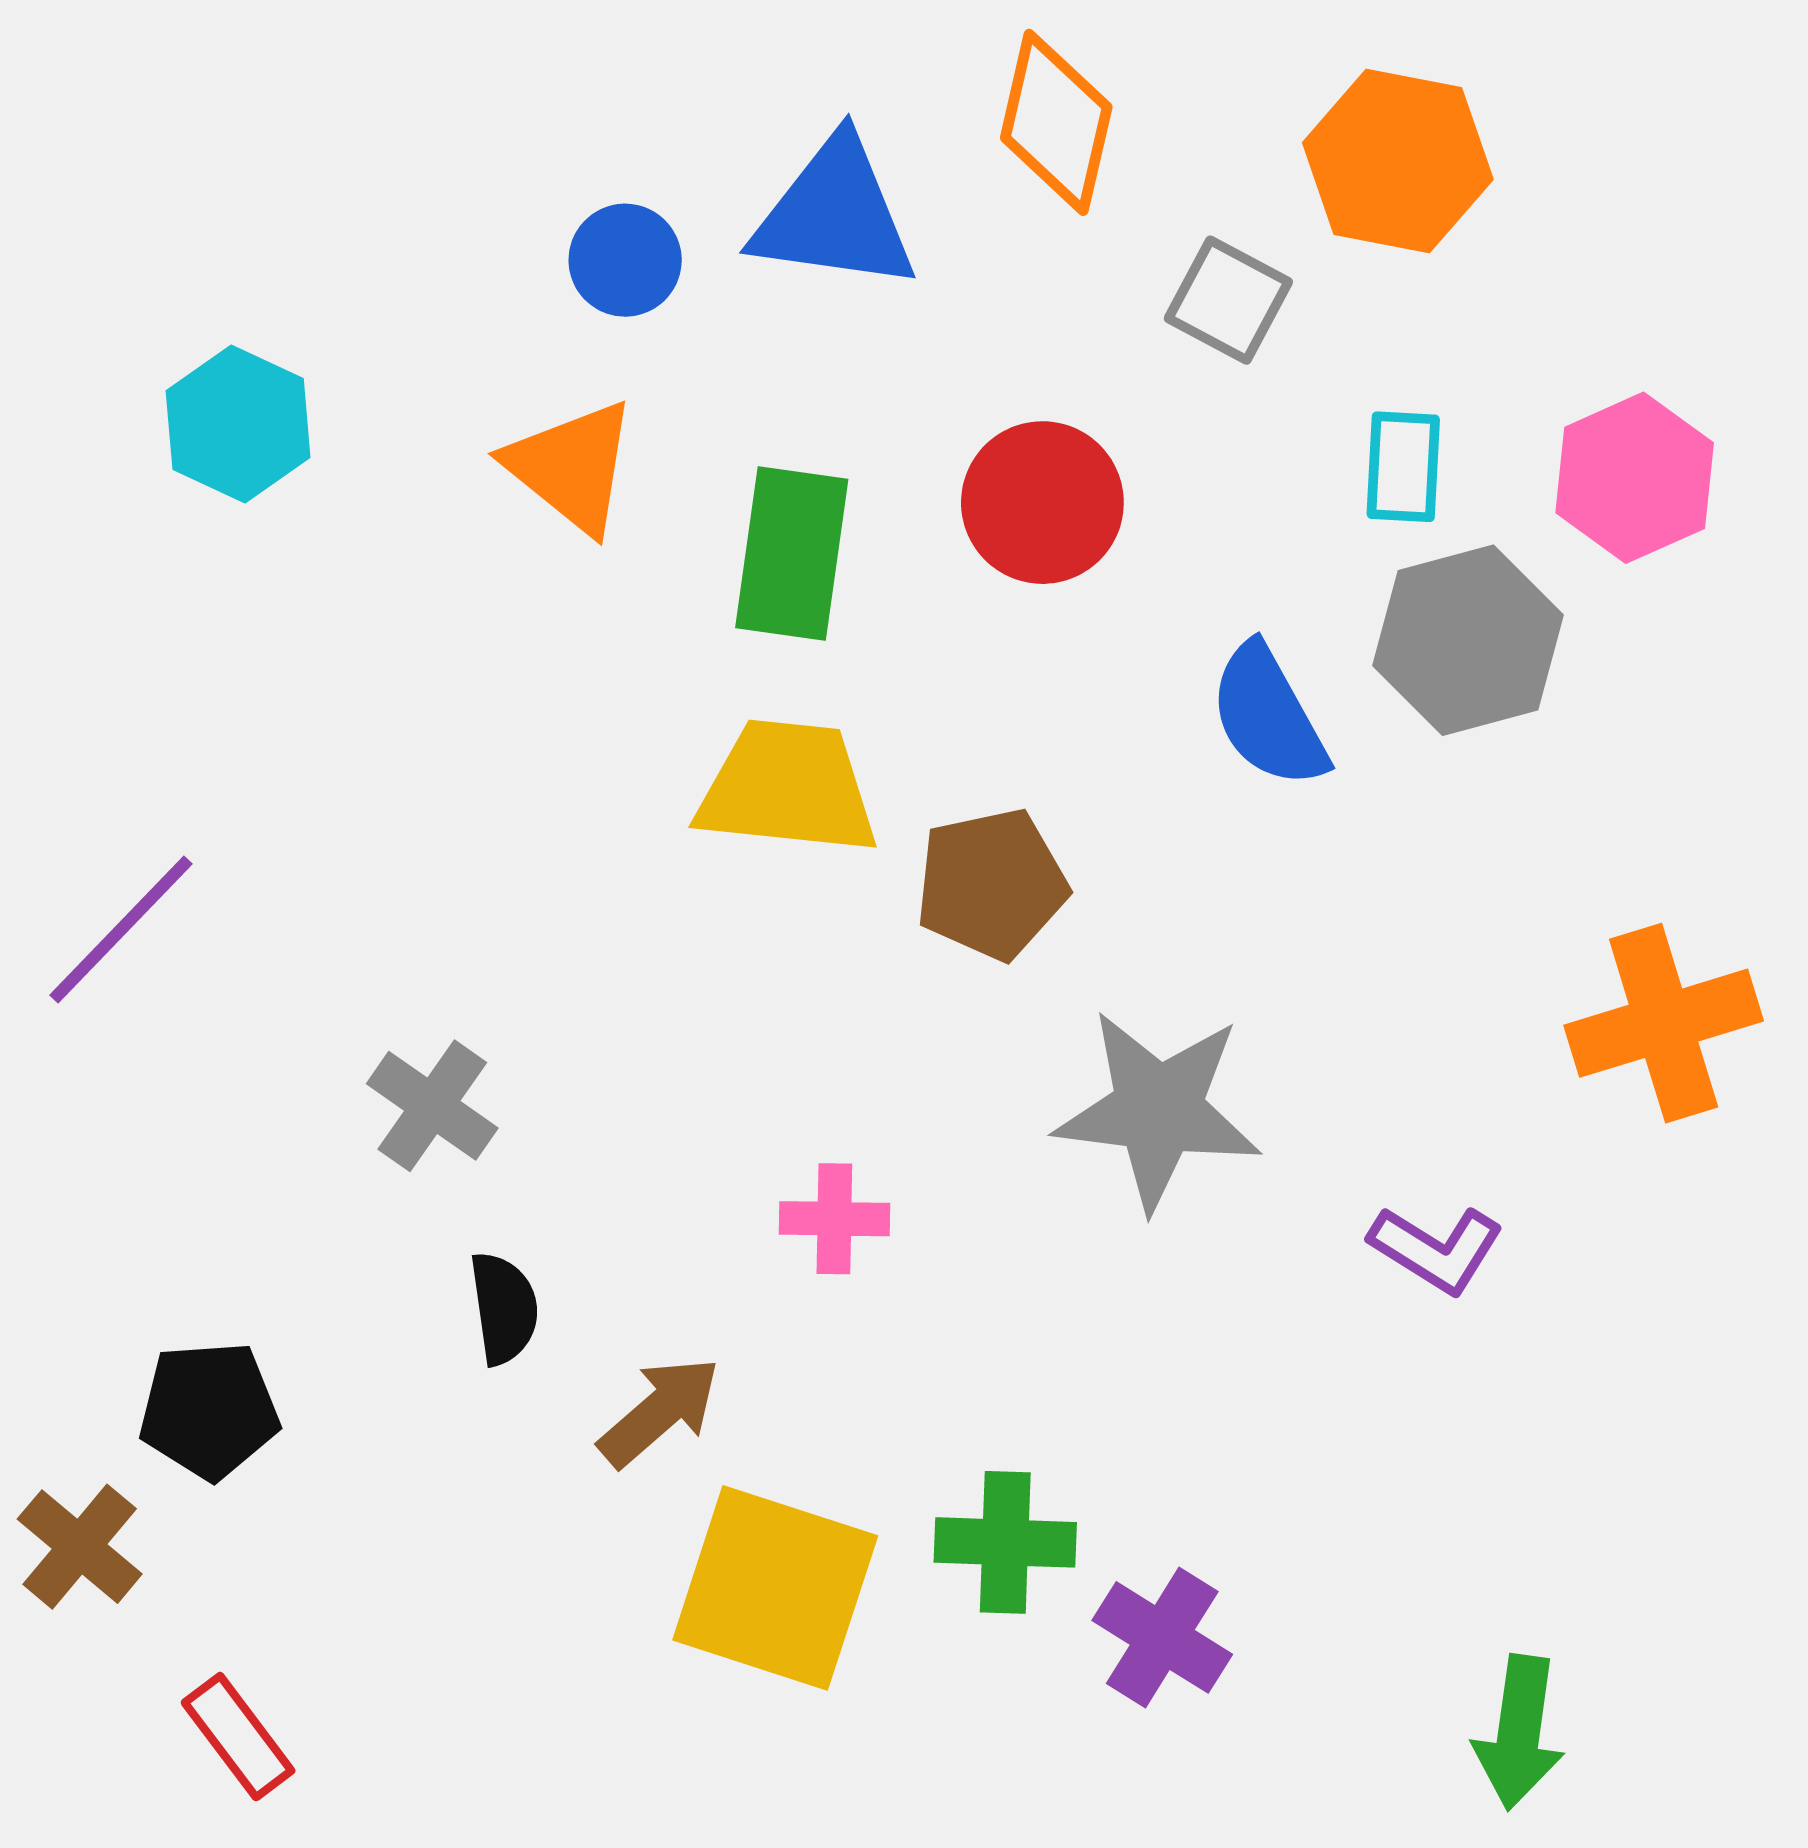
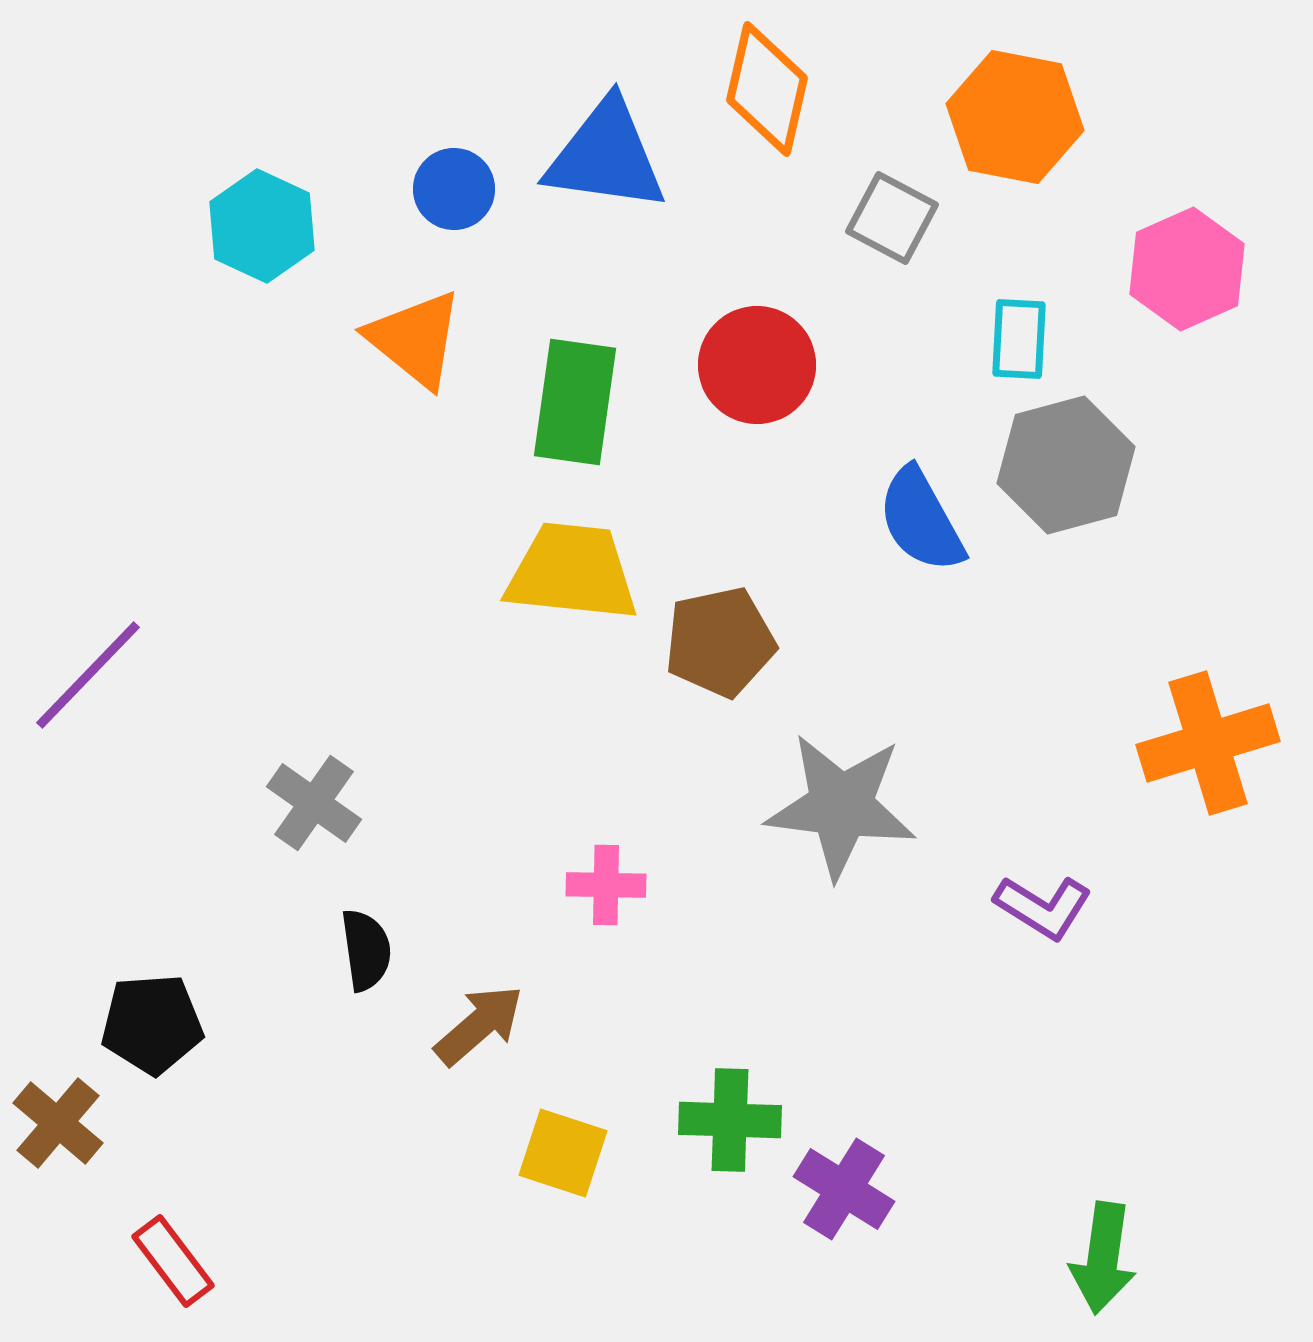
cyan hexagon: (238, 424) -> (262, 226), moved
pink hexagon: (1635, 478) -> (1187, 269), moved
yellow square: (775, 1588) -> (563, 1153), size x0.6

